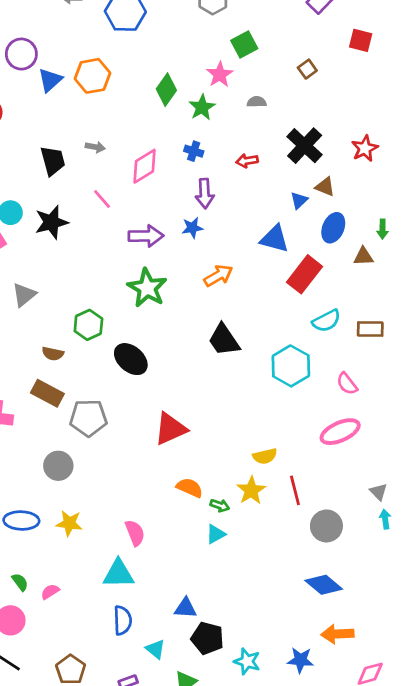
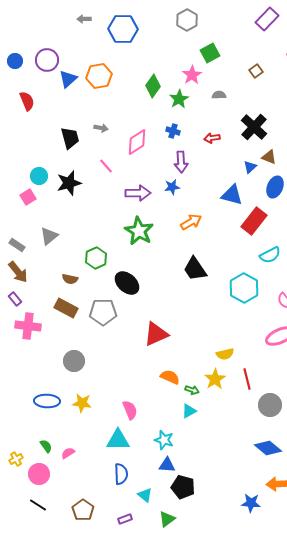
gray pentagon: (88, 418) -> (103, 312), moved
cyan star: (247, 661) -> (164, 440), moved

